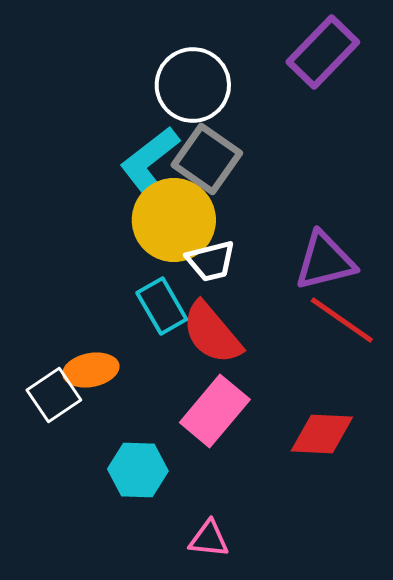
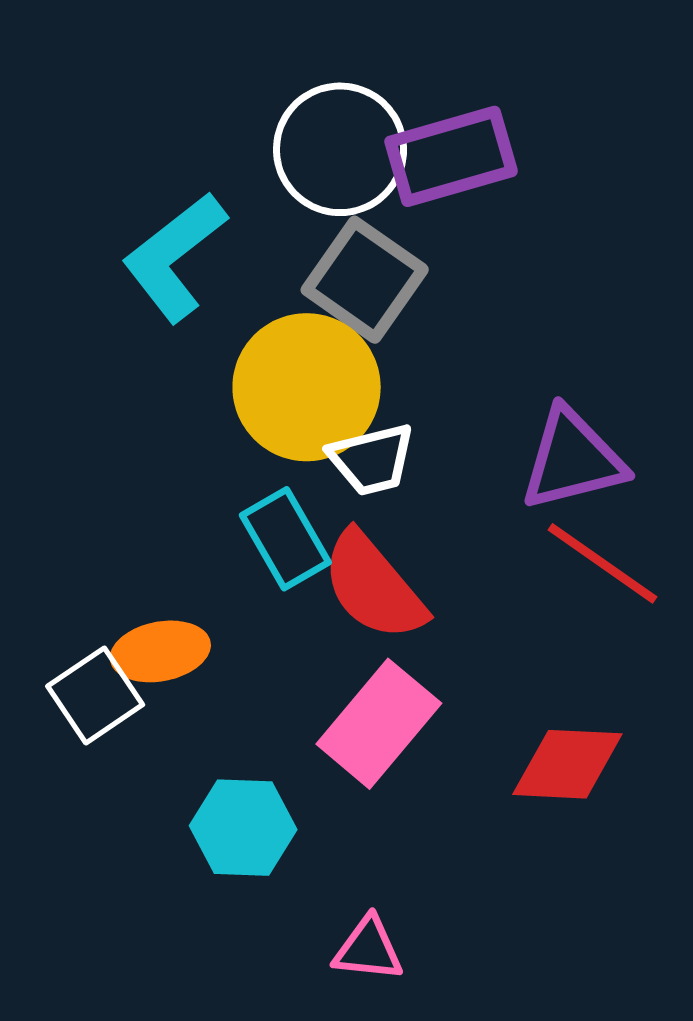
purple rectangle: (323, 52) -> (451, 156), moved, turned 30
cyan L-shape: (150, 163) -> (174, 257), moved

